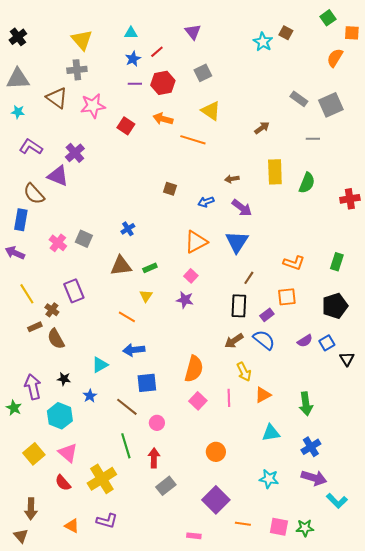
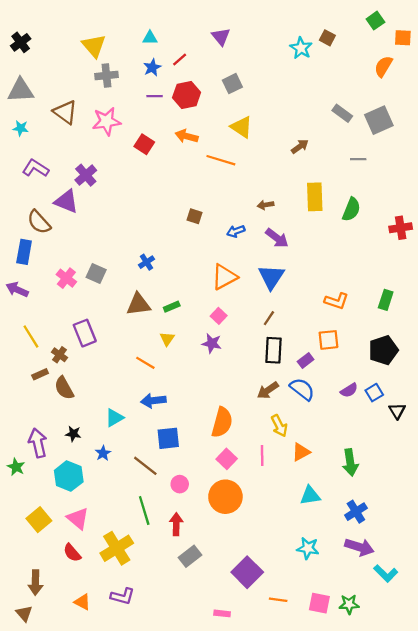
gray cross: (77, 70) -> (106, 76), moved
brown line: (249, 278) -> (269, 318), moved
orange circle: (216, 452) -> (225, 497), moved, size x1.5

